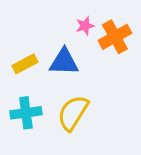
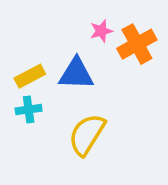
cyan cross: (26, 113) -> (29, 110), moved, size x0.7

